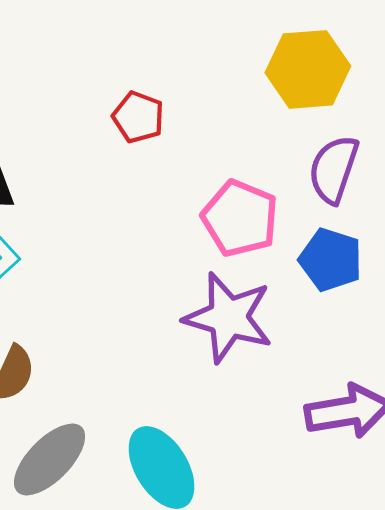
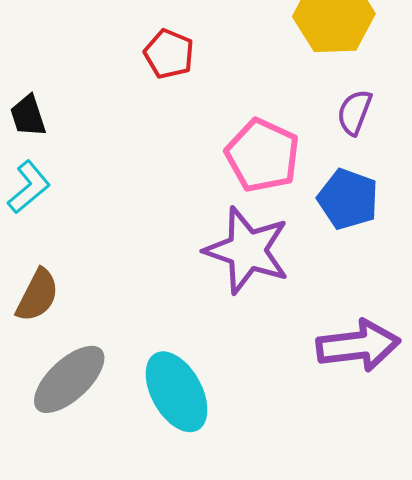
purple semicircle: (334, 169) -> (355, 112), size x0.7

